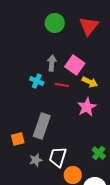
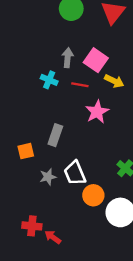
pink star: (87, 107) -> (97, 112), moved
gray rectangle: (42, 126) -> (55, 135), size x0.7
white trapezoid: (58, 157) -> (75, 173), turned -40

